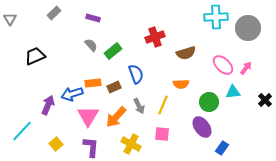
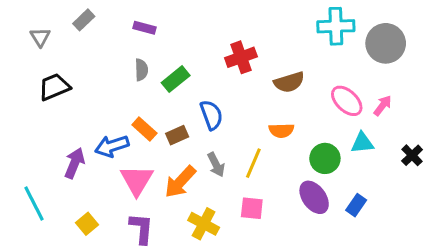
gray triangle: (10, 19) -> (40, 37), moved
gray semicircle: (91, 45) -> (141, 70), turned 40
orange rectangle: (93, 83) -> (144, 129), turned 49
cyan line: (22, 131) -> (34, 204), turned -70
blue rectangle: (222, 148) -> (356, 205), moved

